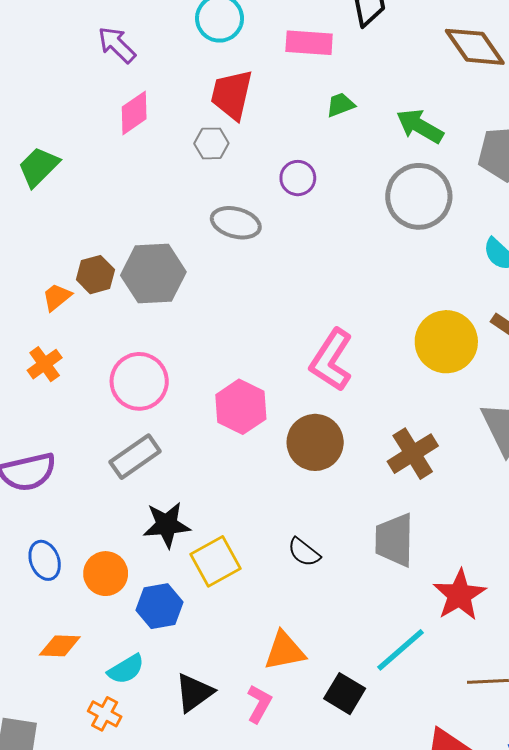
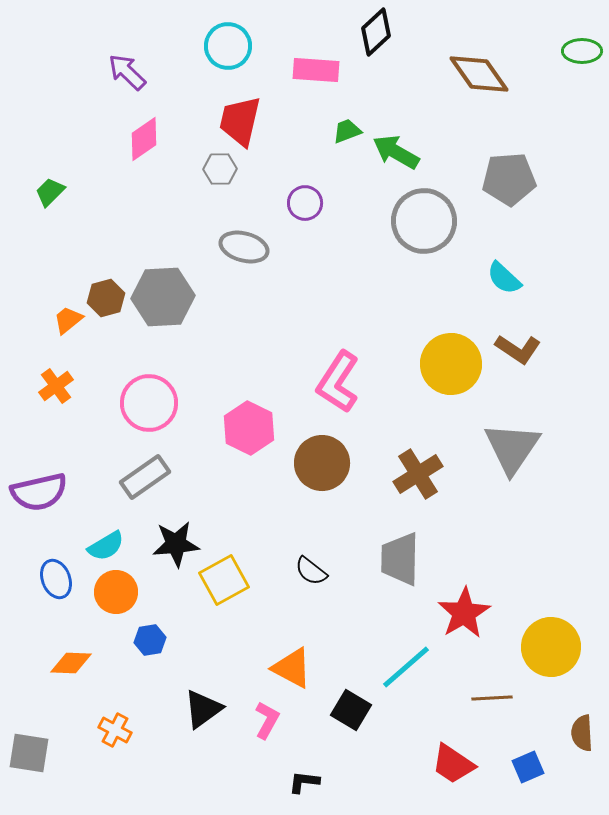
green arrow: (420, 126) -> (396, 152), moved
green trapezoid: (39, 167) -> (50, 192), size x0.7
blue hexagon: (160, 606) -> (150, 640), moved, size x0.7
orange triangle: (285, 651) -> (292, 668), turned 39
cyan semicircle: (126, 669) -> (106, 546), moved

